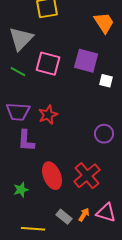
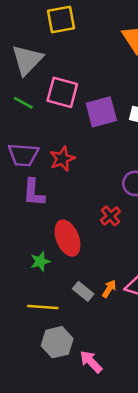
purple square: (86, 61) -> (101, 112), moved, turned -30
red cross: (87, 176) -> (110, 216), moved, size x0.6
green star: (21, 190) -> (40, 261), moved

